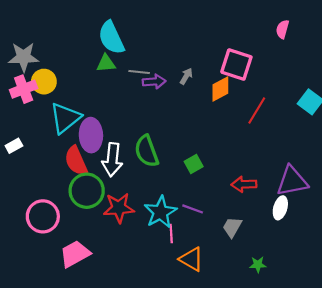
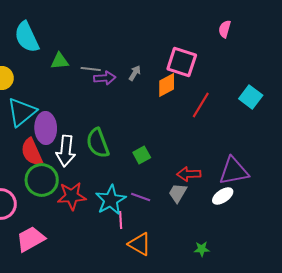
cyan semicircle: (111, 38) -> (27, 37), moved
white ellipse: (280, 208) -> (223, 196), turned 40
gray trapezoid: (232, 227) -> (178, 193), moved

